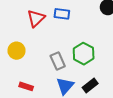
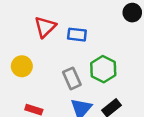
blue rectangle: (62, 14) -> (77, 35), moved

